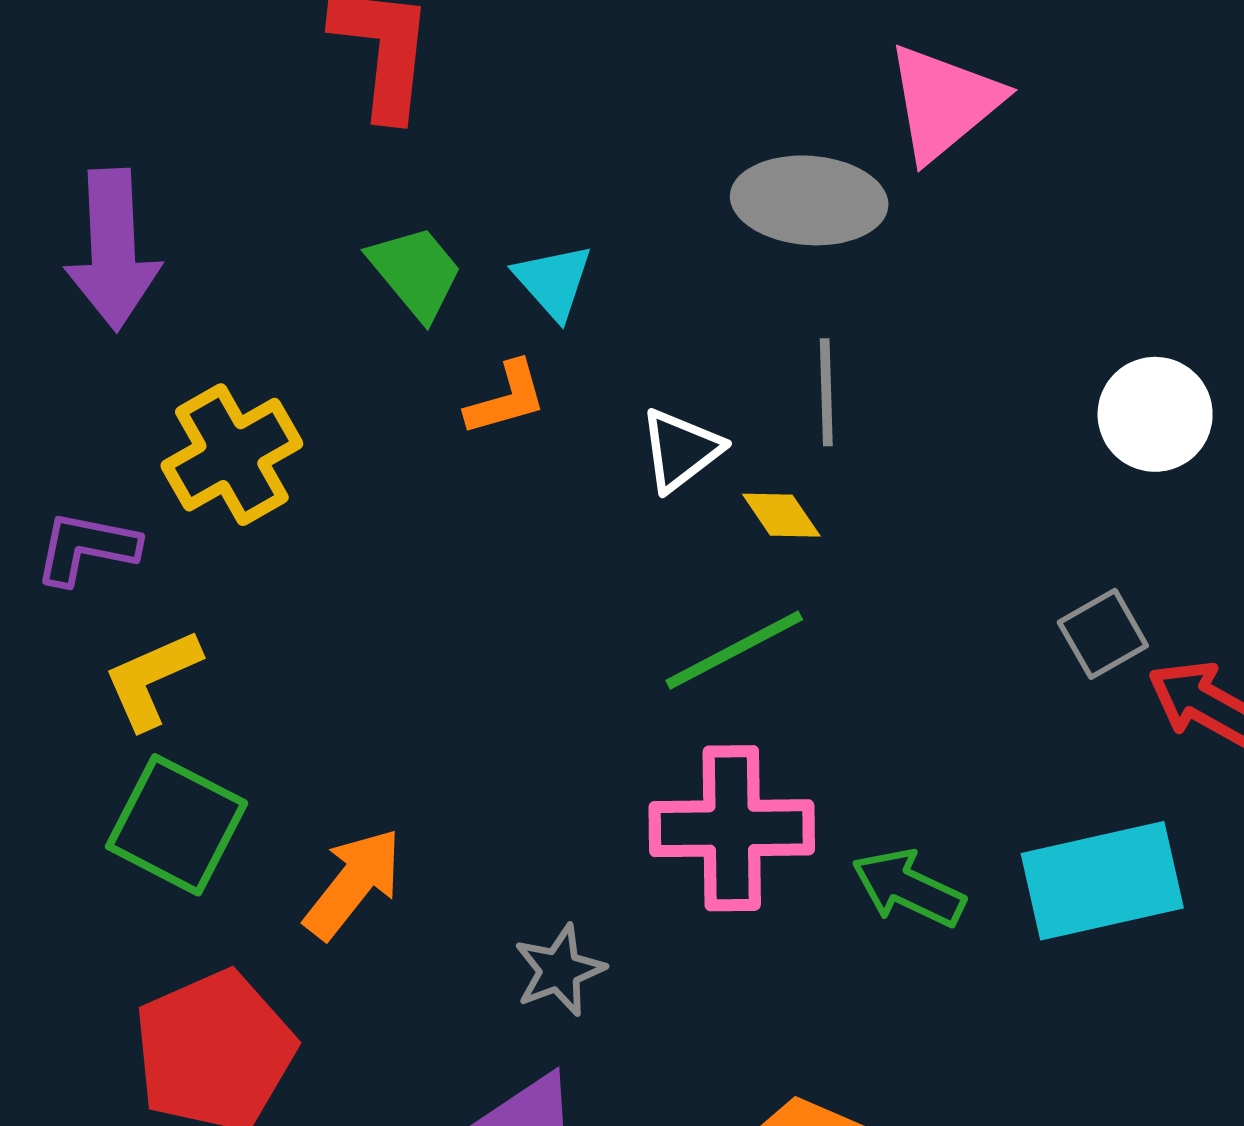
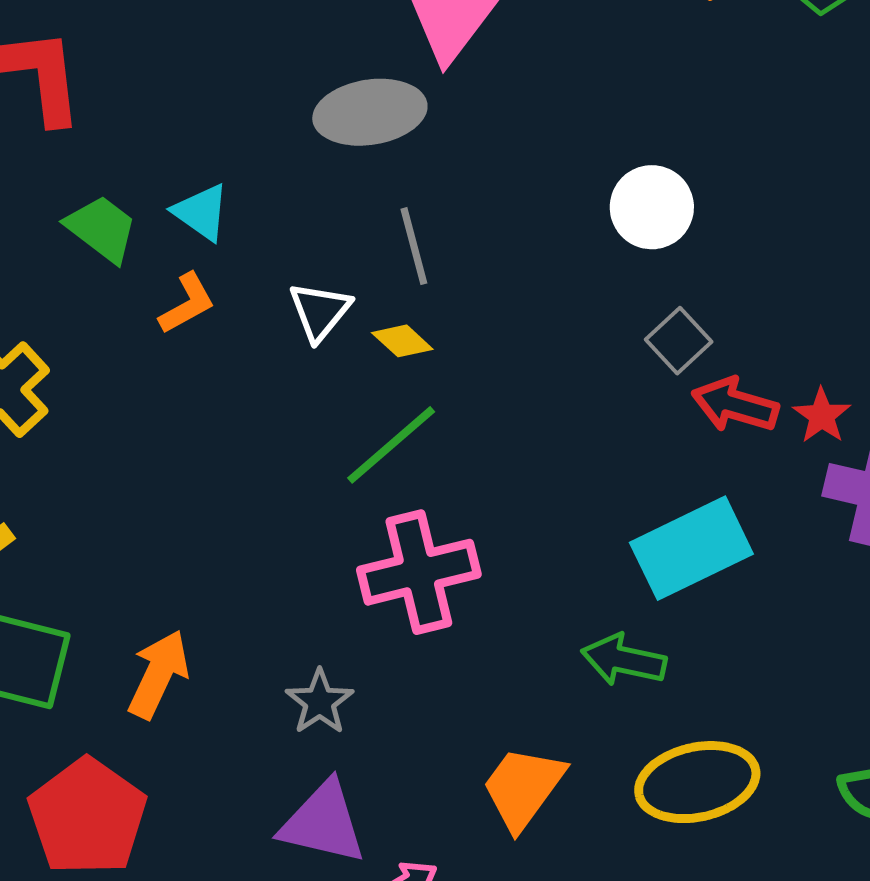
gray square: (1103, 634) -> (679, 341), moved
green arrow: (908, 888) -> (624, 660), moved

